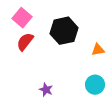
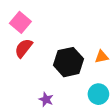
black hexagon: (64, 31) -> (68, 62), moved

